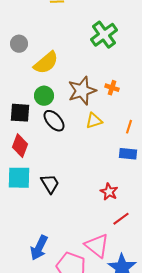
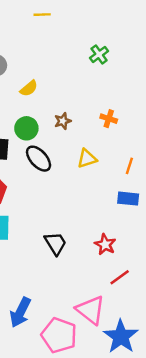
green cross: (104, 35) -> (99, 54), size x0.6
yellow semicircle: (46, 63) -> (29, 88), size x0.6
brown star: (82, 91) -> (63, 121), moved, size x0.5
black trapezoid: (50, 184) -> (55, 243), moved

